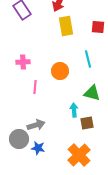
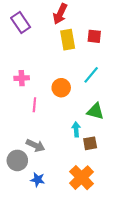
red square: (98, 27) -> (94, 36), moved
cyan line: (88, 59) -> (91, 75), turned 54
gray arrow: (36, 125) -> (36, 145), turned 42
blue star: (38, 148) -> (38, 180), moved

